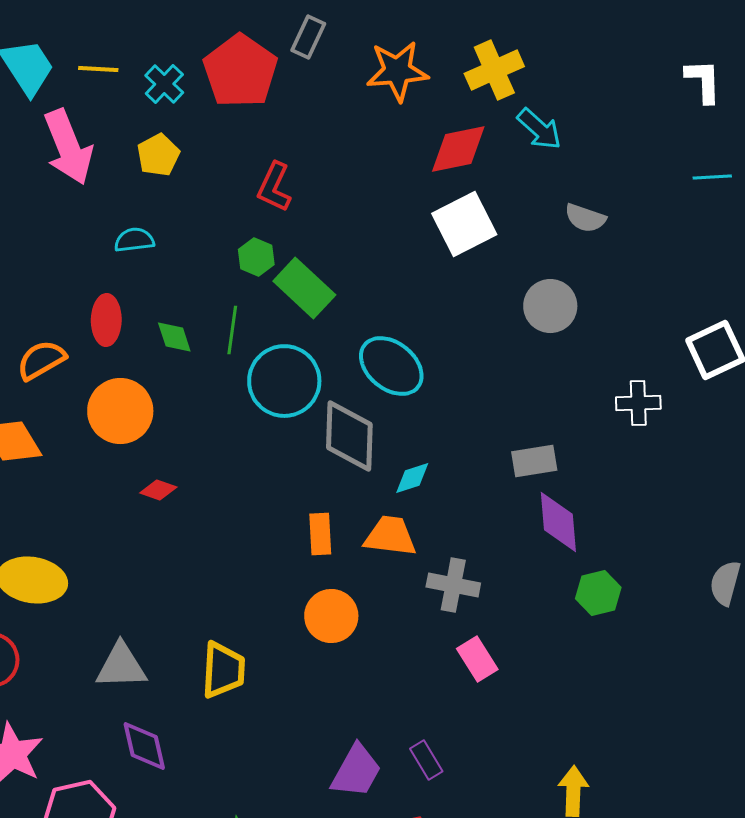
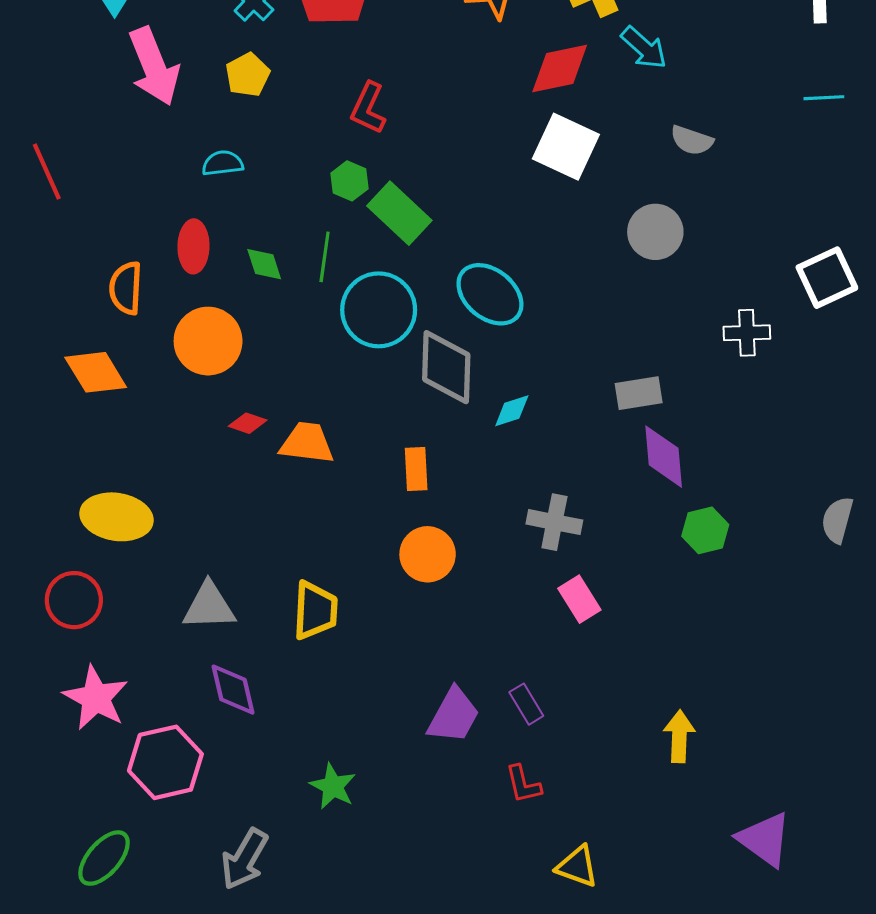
white square: (464, 224) -> (566, 147), turned -38
orange semicircle: (41, 360) -> (126, 288), turned -57
orange trapezoid: (390, 536) -> (307, 443), moved

